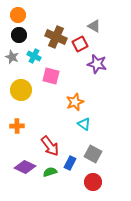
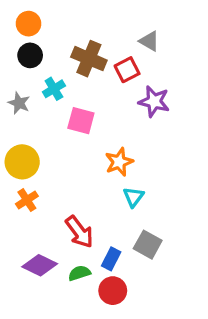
cyan cross: (34, 56) -> (54, 89), turned 32
gray star: (12, 57) -> (19, 103), moved
yellow circle: (21, 90) -> (22, 162), moved
cyan triangle: (84, 124) -> (133, 197), turned 32
orange cross: (17, 126) -> (27, 200), turned -32
red circle: (93, 182) -> (113, 291), moved

